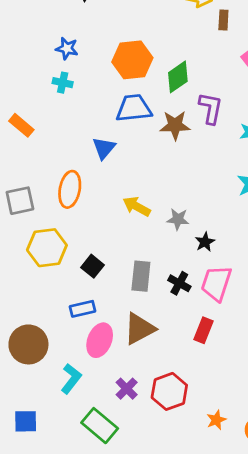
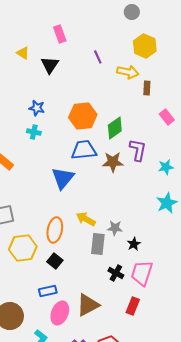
blue triangle: (104, 148) -> (63, 178), size x1.4
orange ellipse: (70, 189) -> (55, 230), moved
gray rectangle: (141, 276) -> (98, 244), moved

